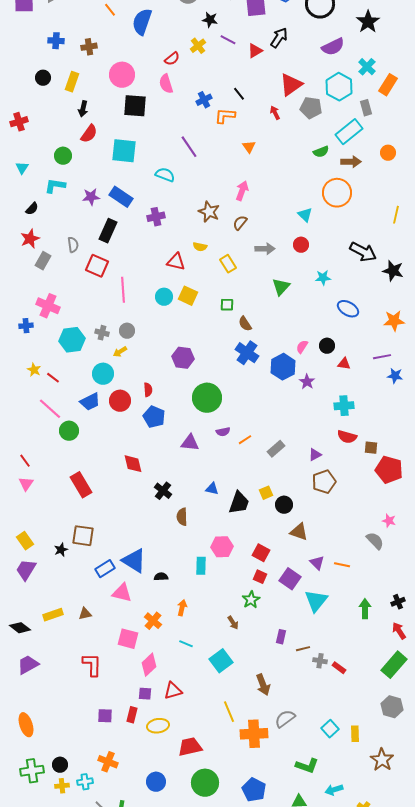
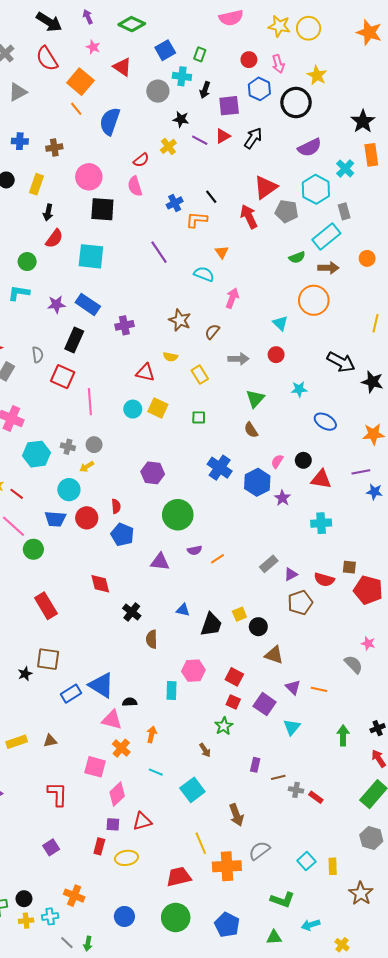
black star: (368, 22) -> (363, 121), moved
red triangle: (255, 51) -> (223, 136), moved
orange rectangle: (388, 85) -> (371, 155), moved, turned -40
red arrow: (275, 113) -> (249, 217), size x1.6
cyan semicircle: (165, 175) -> (204, 274), moved
pink arrow: (242, 191) -> (232, 298), moved
brown semicircle: (245, 324) -> (251, 430), moved
red triangle: (344, 364) -> (321, 479), size x1.5
blue trapezoid: (90, 402) -> (55, 519), turned 30
red semicircle: (347, 437) -> (324, 580), moved
gray rectangle: (276, 449) -> (269, 564), moved
pink triangle: (122, 593) -> (112, 720), moved
cyan triangle: (316, 601) -> (292, 727), size x0.7
purple square: (105, 716) -> (51, 847), moved, turned -35
red trapezoid: (190, 747) -> (179, 877), moved

